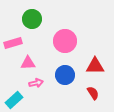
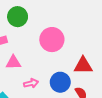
blue circle: (65, 75) -> (60, 82), moved
pink arrow: (36, 83) -> (31, 83), moved

